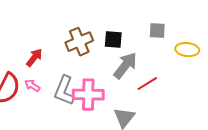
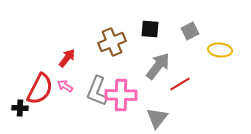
gray square: (157, 31) -> (190, 31), turned -30
black square: (113, 40) -> (150, 29), moved

